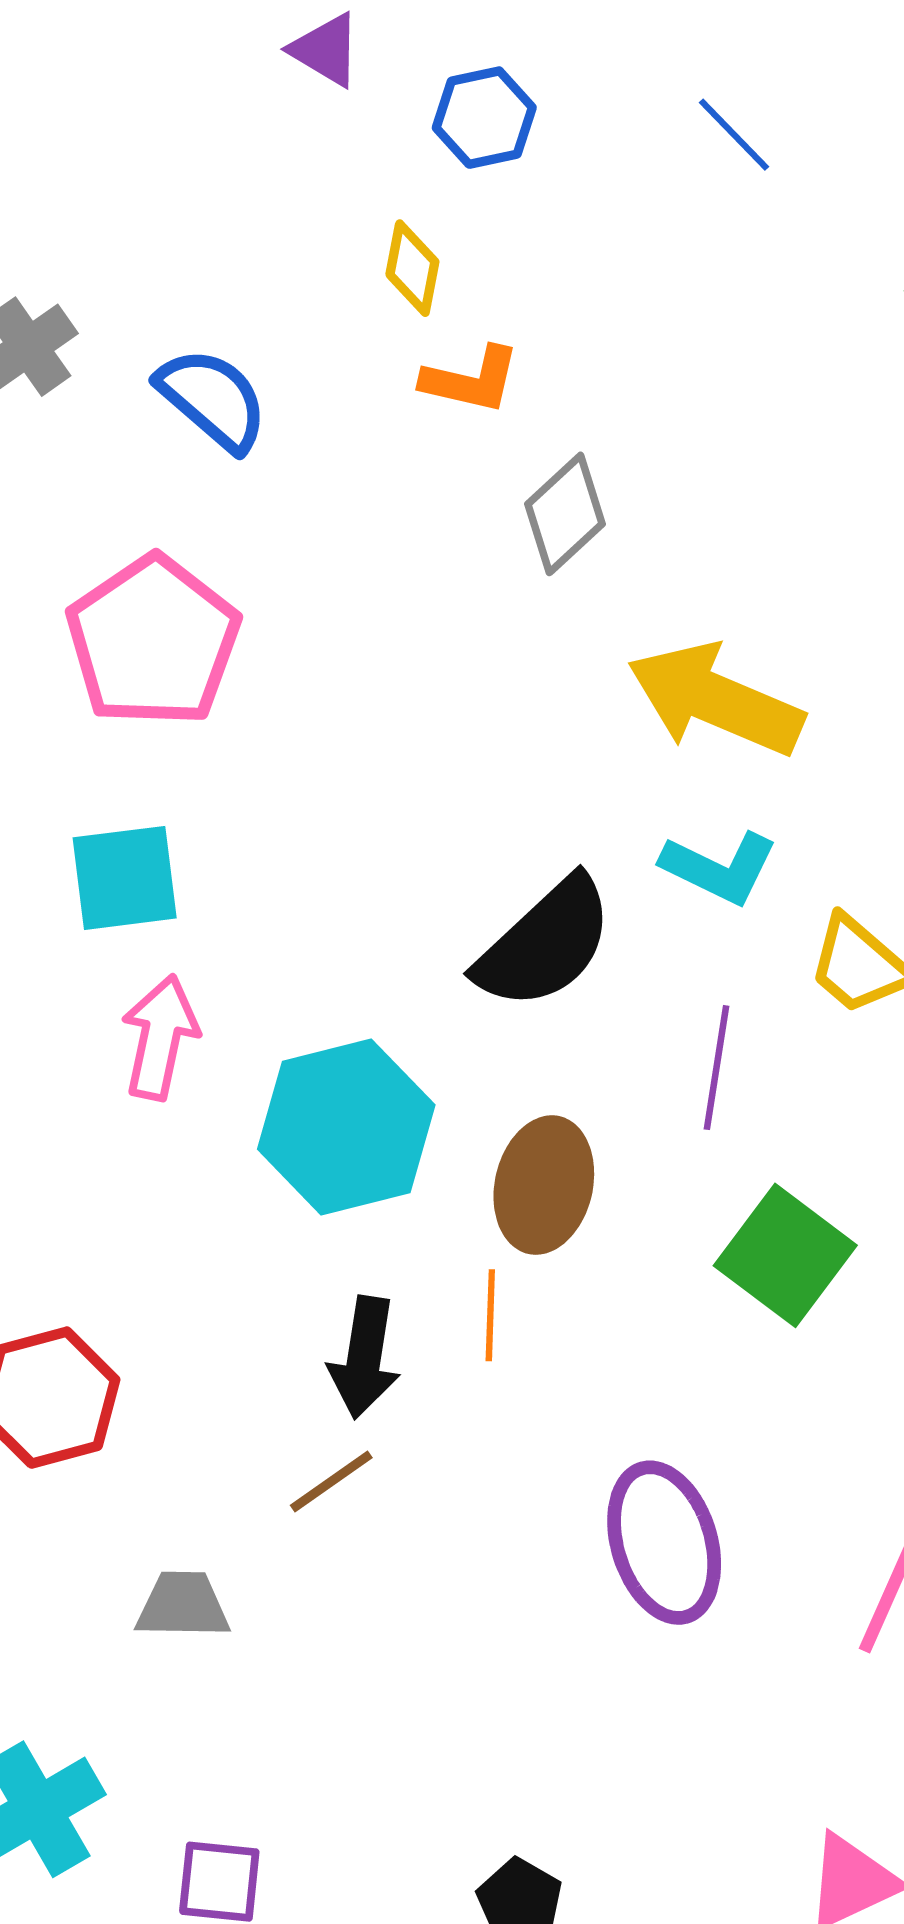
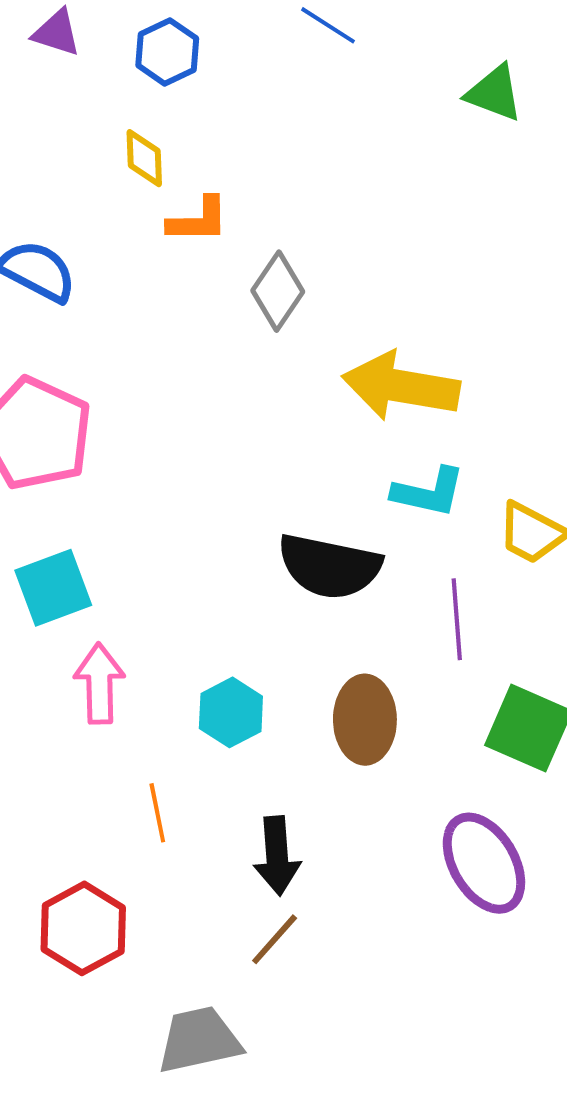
black semicircle: (545, 944) -> (329, 566), turned 68
cyan hexagon: (346, 1127) -> (231, 712), size x0.6
orange line: (490, 1315) -> (157, 813), moved
purple ellipse: (664, 1543) -> (484, 863), moved
gray trapezoid: (183, 1605) -> (199, 1040), size x1.4

